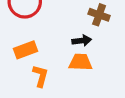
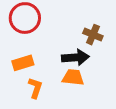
black arrow: (82, 41) -> (75, 57), size x1.5

